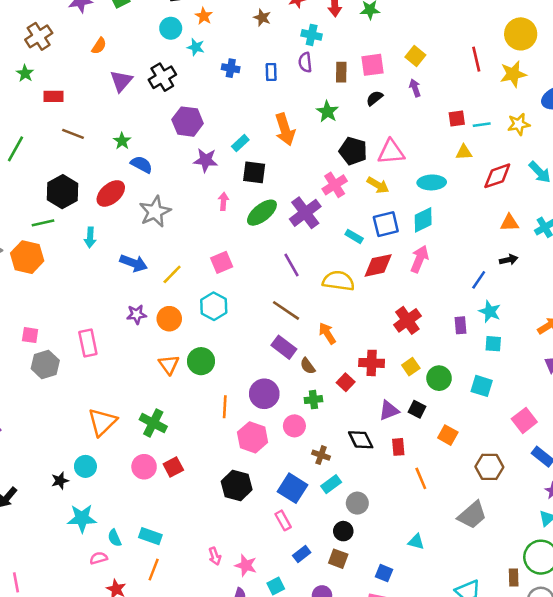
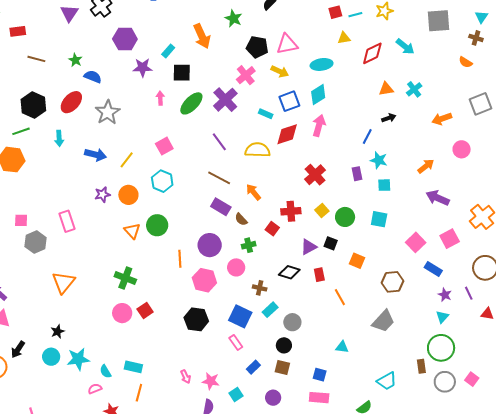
orange triangle: (102, 422) -> (63, 282), moved
black diamond: (361, 440) -> (289, 272), turned -40
cyan circle: (85, 466) -> (51, 357), moved

